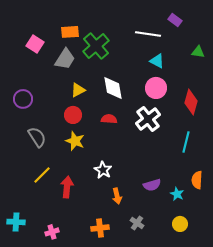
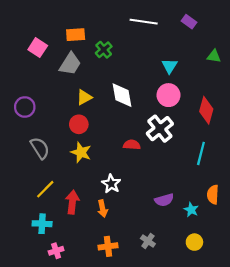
white line: (148, 34) -> (144, 22), moved
green cross: (96, 46) -> (104, 50), size x0.6
cyan triangle: (157, 61) -> (170, 66), turned 35
red semicircle: (109, 119) -> (132, 145), moved
orange arrow: (117, 196) -> (103, 209), moved
cyan cross: (16, 222) -> (42, 224), moved

